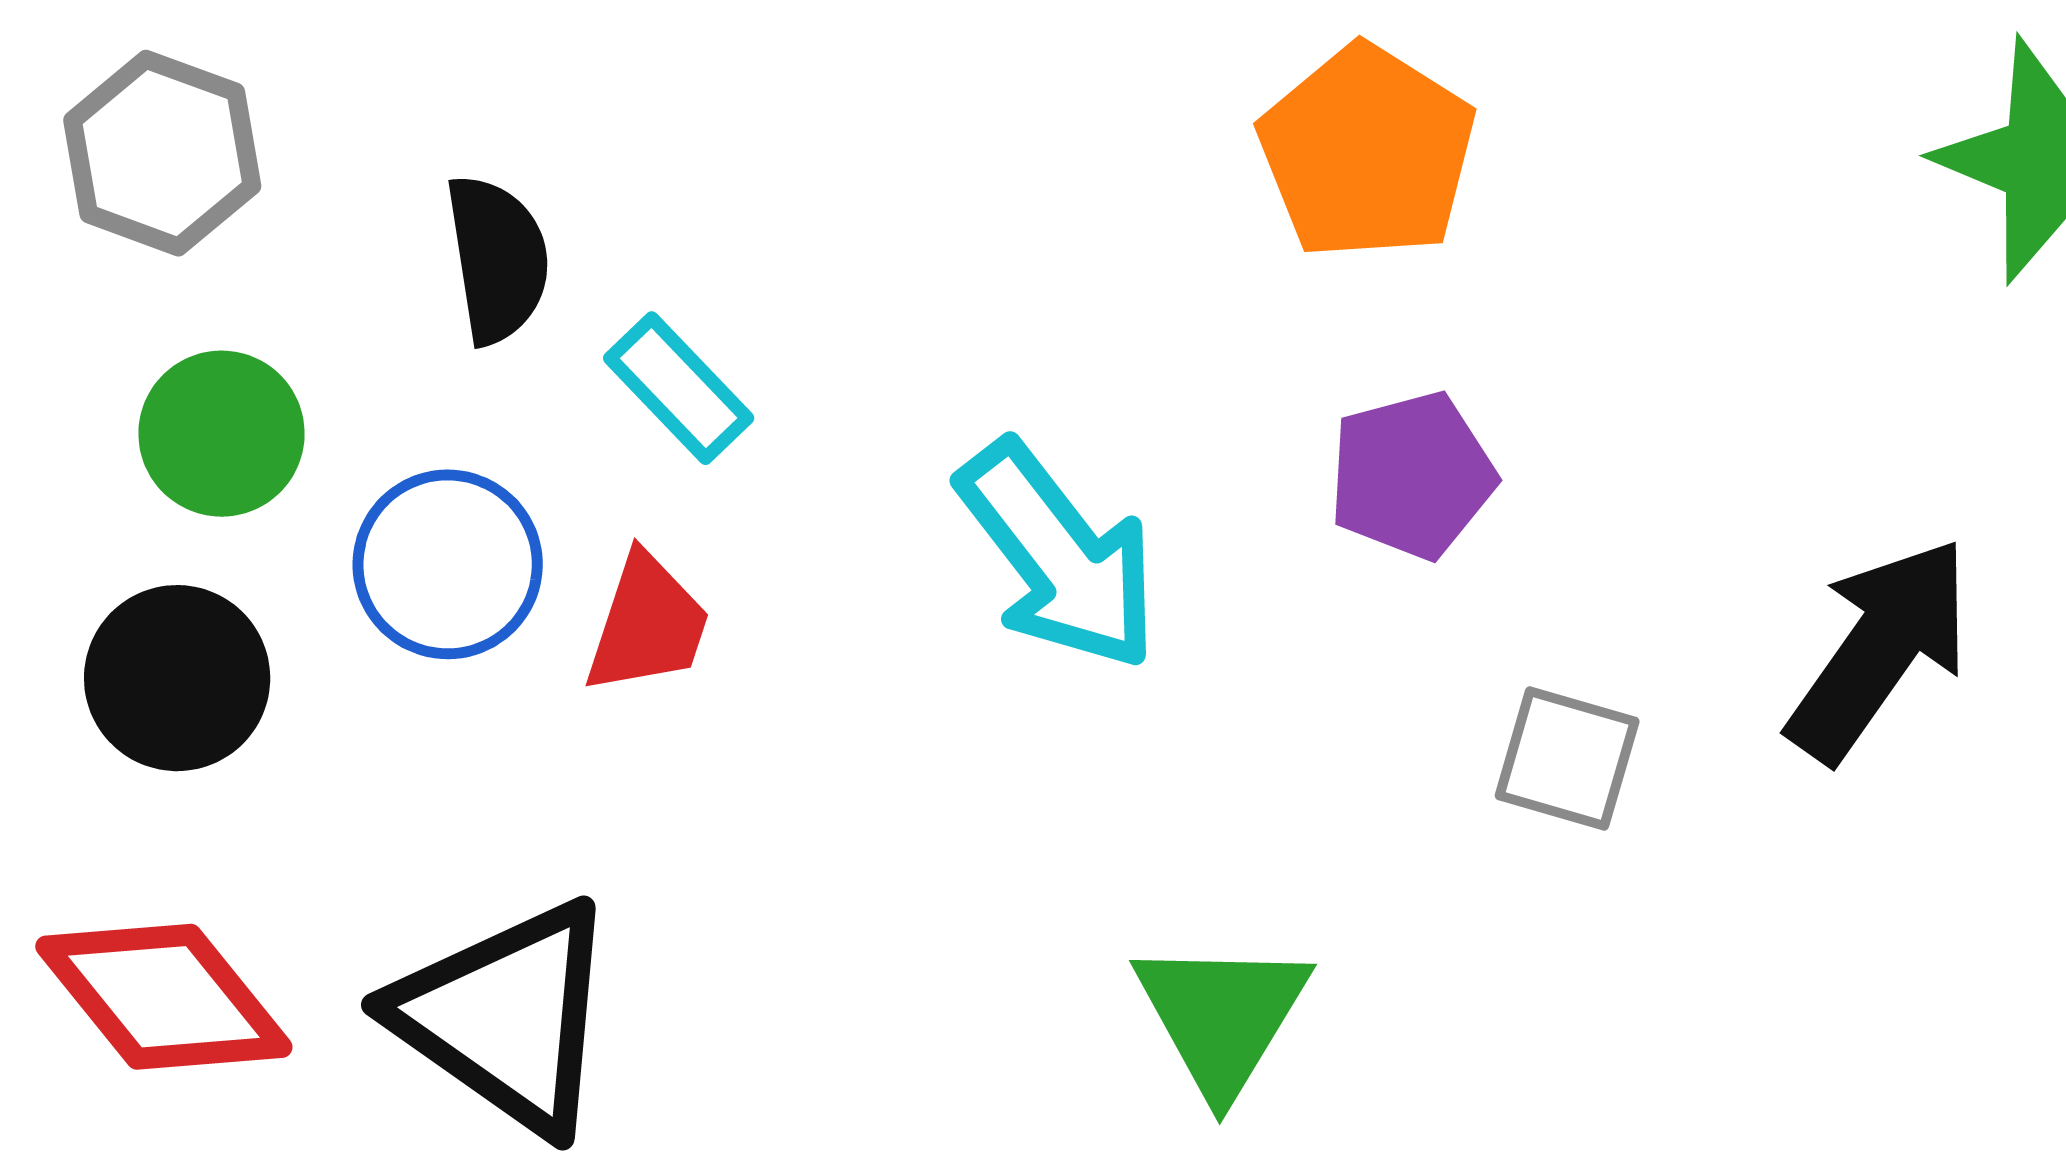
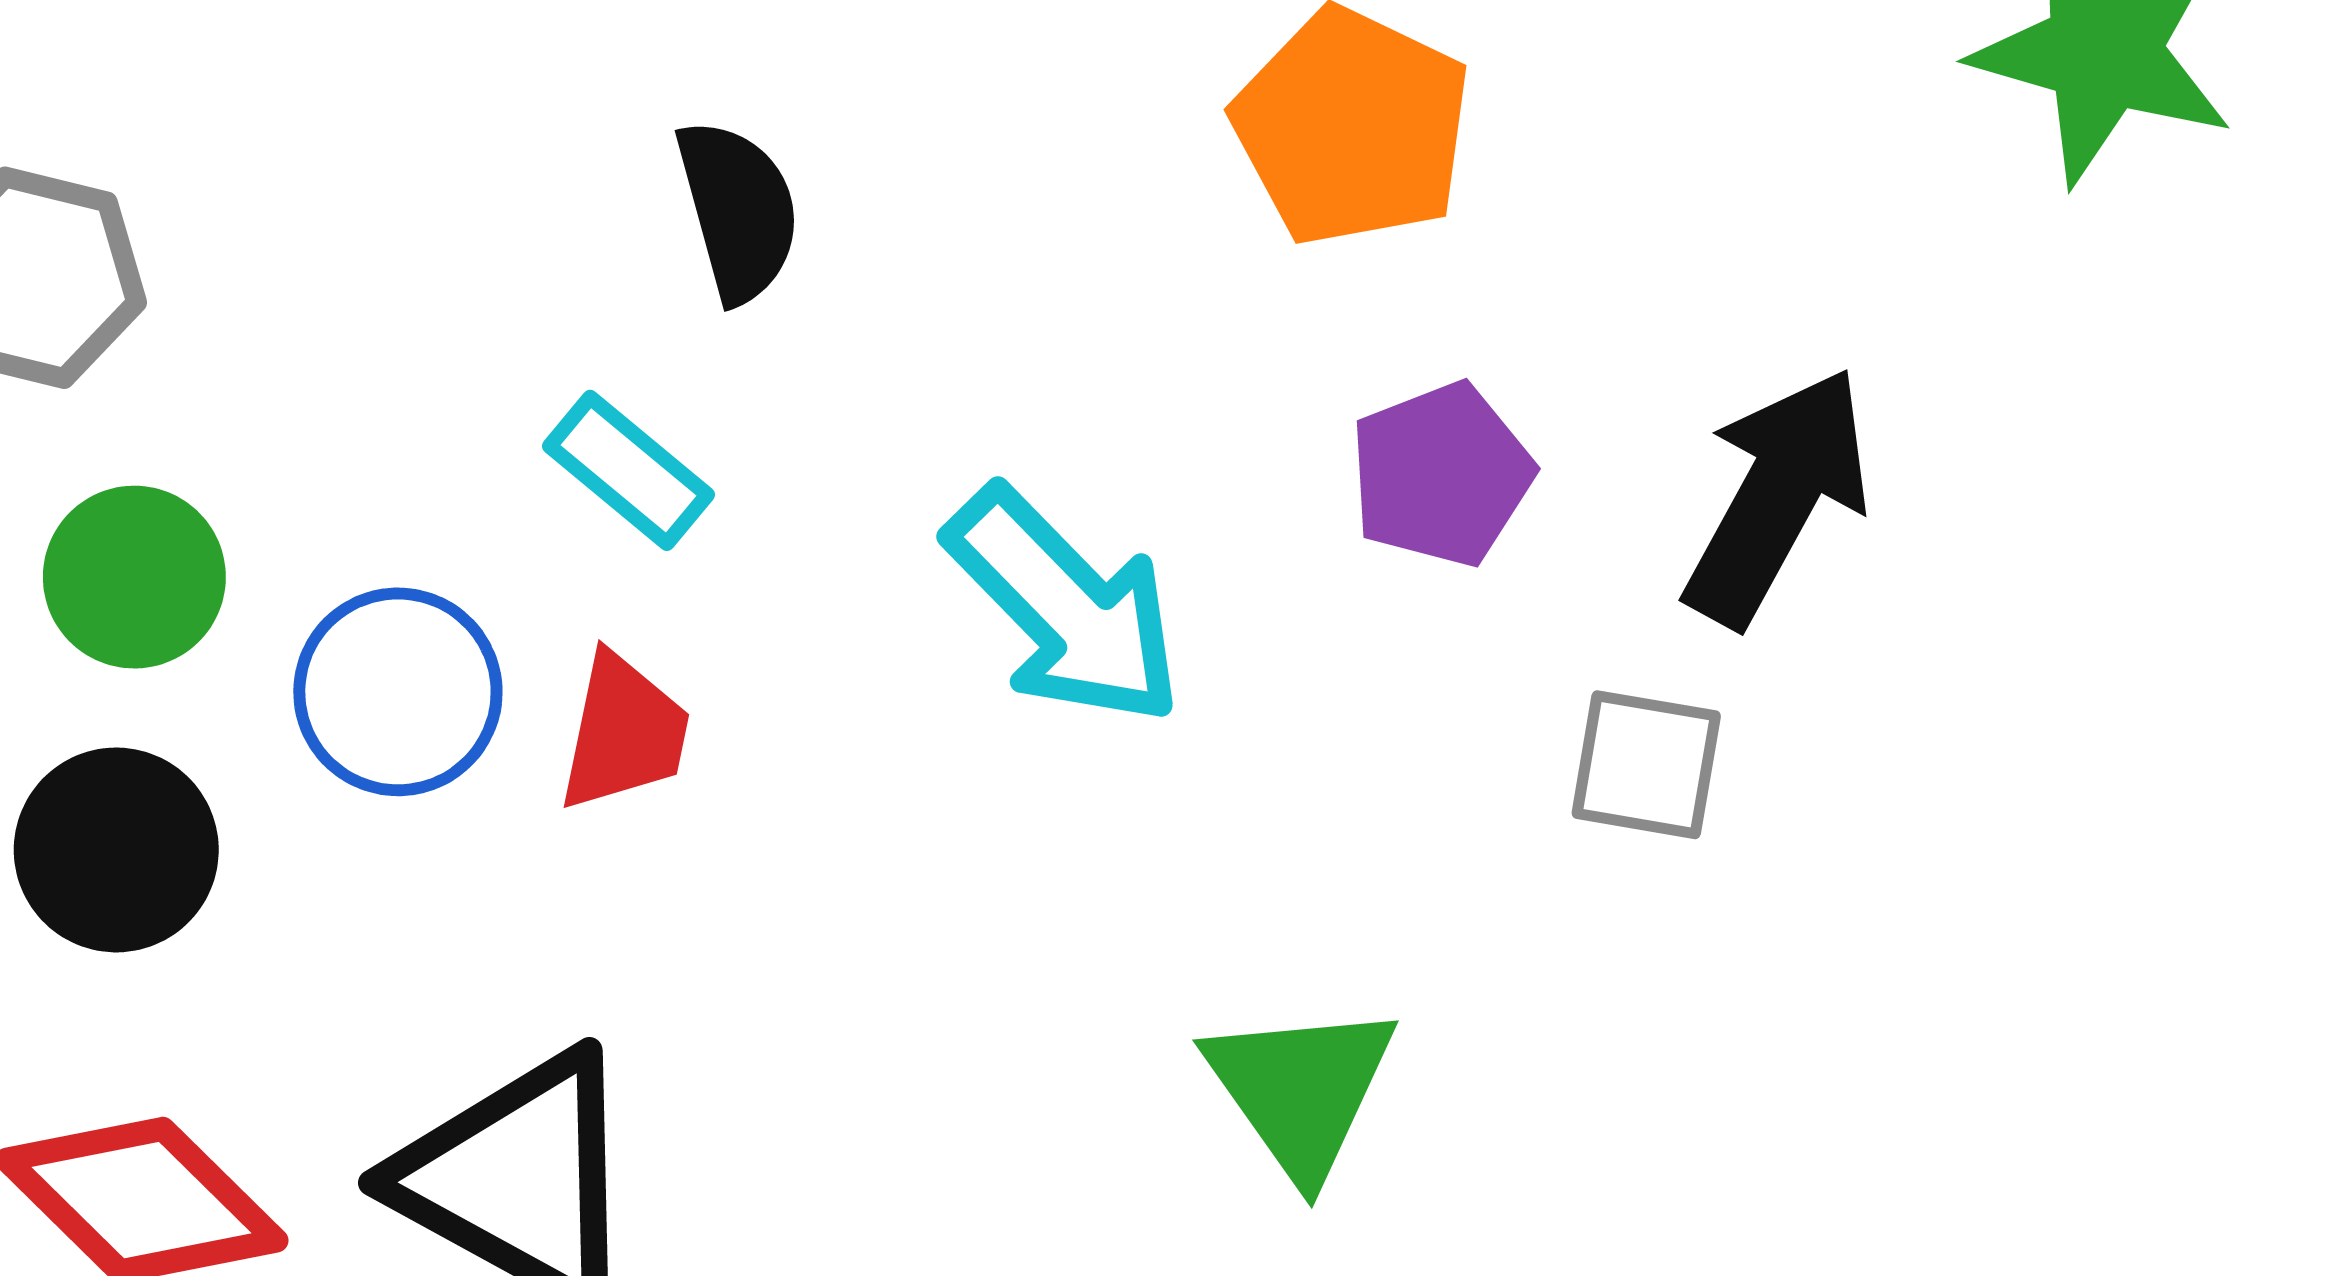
black semicircle: (497, 259) -> (738, 210), moved
black arrow: (1879, 649) -> (1777, 497), moved

